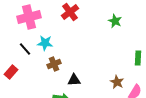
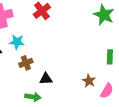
green star: (115, 21) -> (104, 15), moved, size x1.5

